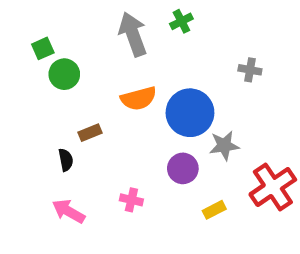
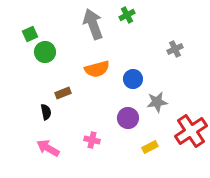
gray cross: (250, 70) -> (175, 49), turned -35
blue circle: (190, 113) -> (133, 79), size x0.6

